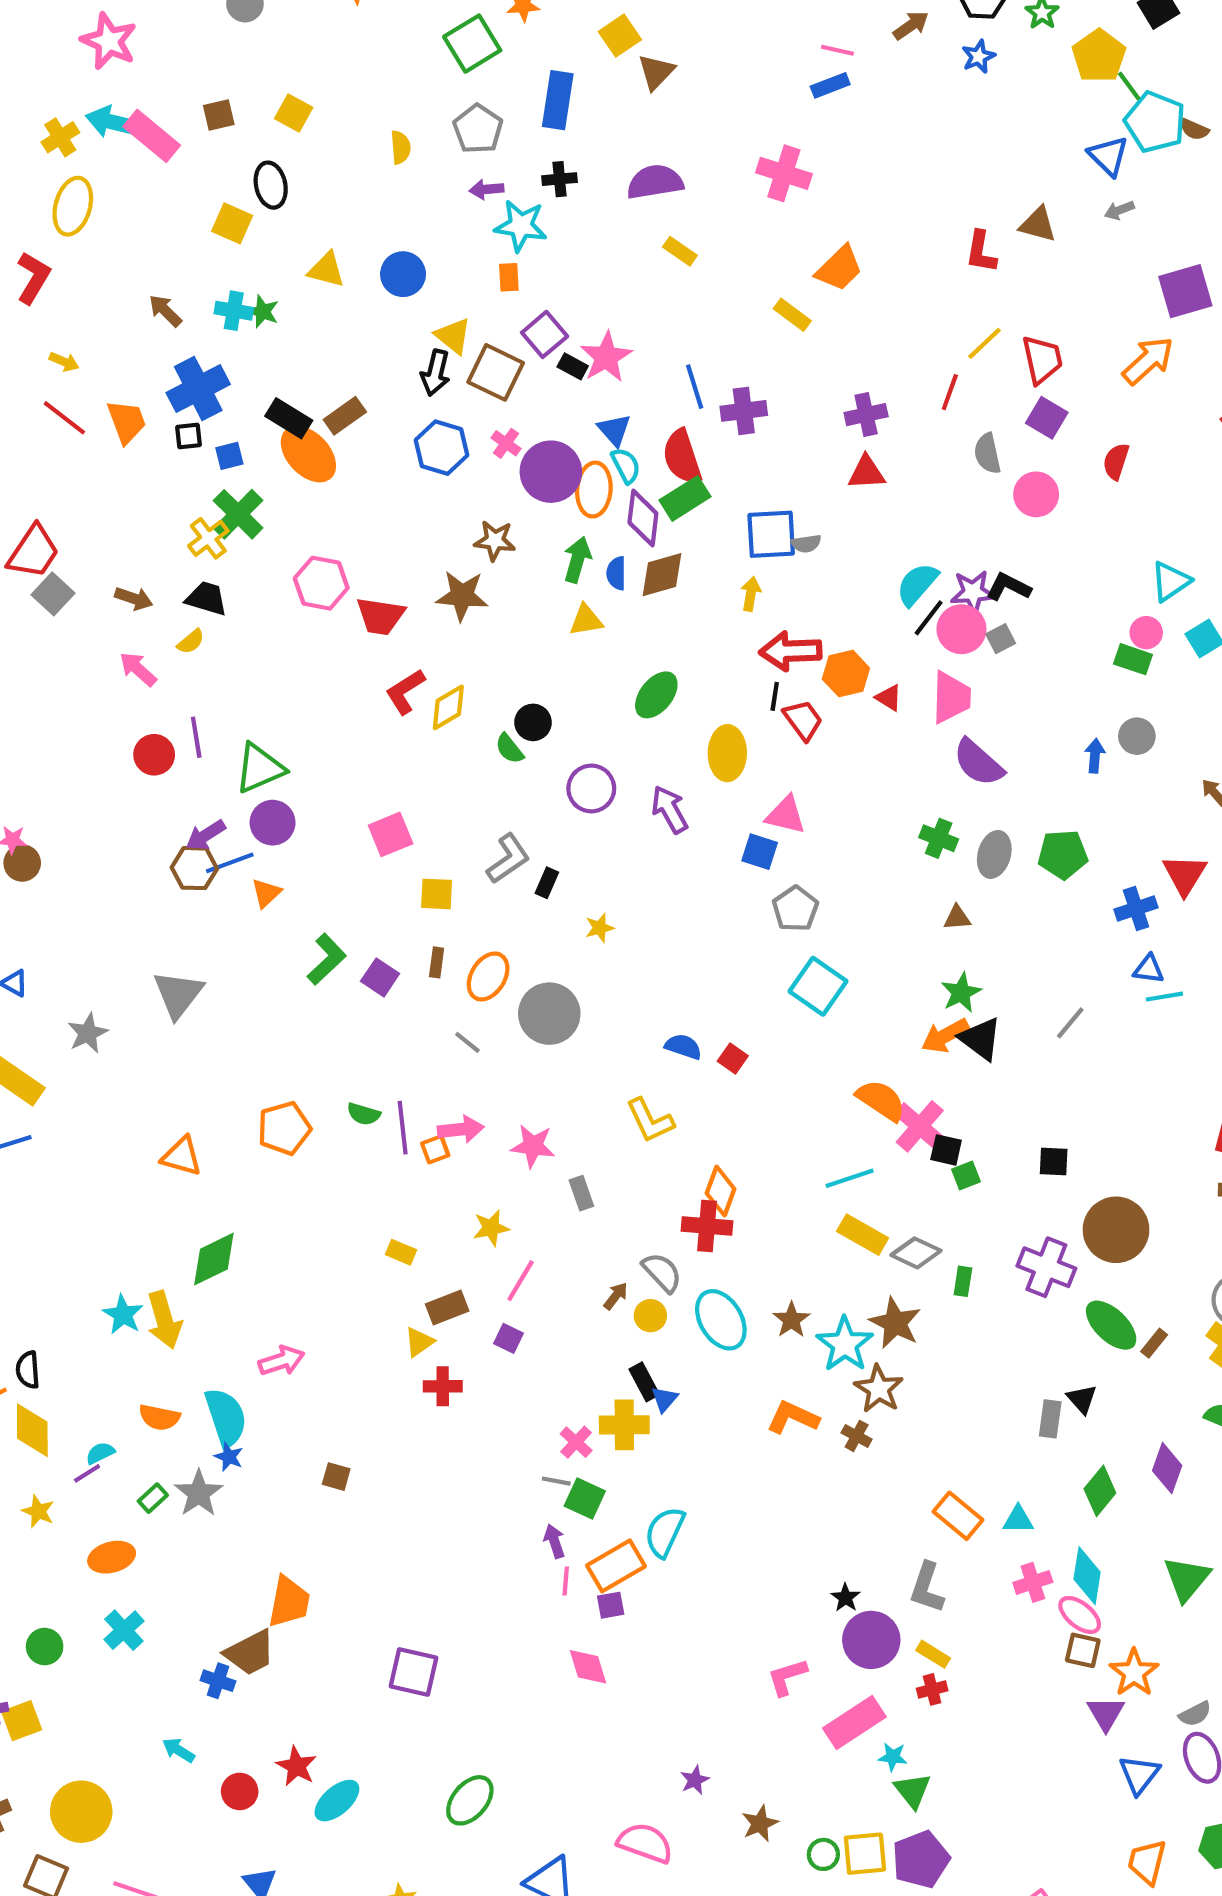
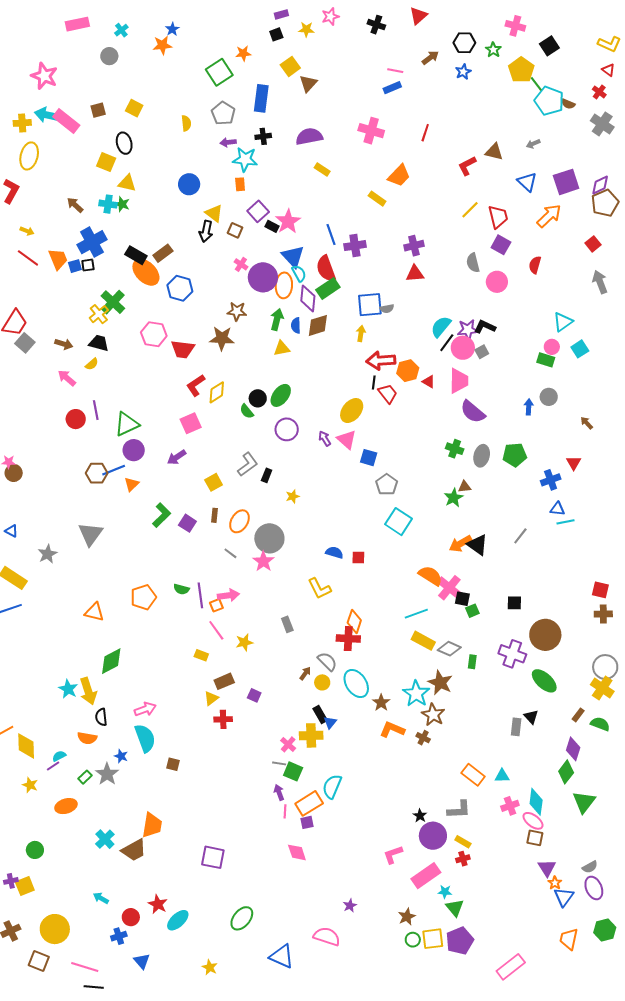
yellow cross: (60, 137) -> (22, 123), turned 30
blue triangle: (1108, 156) -> (527, 182), moved
red L-shape: (981, 252) -> (467, 166), turned 55
yellow triangle: (326, 270) -> (127, 183), moved
brown square: (496, 372) -> (235, 230), size x0.6
red line: (950, 392) -> (425, 133), moved
blue triangle: (614, 430) -> (293, 256), size x1.4
blue hexagon: (441, 448) -> (180, 288), moved
blue square: (229, 456) -> (75, 266), moved
green ellipse: (656, 695) -> (281, 395), moved
yellow ellipse: (727, 753) -> (352, 411), turned 40
purple arrow: (670, 810) -> (325, 438), size x0.7
pink triangle: (786, 815) -> (347, 440), moved, turned 30
pink square: (391, 834) -> (191, 423), moved
purple arrow: (206, 835) -> (177, 457), moved
red triangle: (1185, 875) -> (574, 463), size x0.7
yellow square: (437, 894) -> (214, 482), turned -30
green star: (961, 993) -> (454, 498), moved
red square: (733, 1058) -> (358, 558), turned -32
pink star: (533, 1146) -> (263, 561), moved, turned 30
pink line: (521, 1281) -> (216, 630), moved, turned -65
brown star: (791, 1320) -> (381, 703), moved
brown rectangle: (1154, 1343) -> (578, 715), moved
black semicircle: (28, 1370) -> (101, 717), moved
cyan semicircle: (226, 1417) -> (145, 738), moved
green diamond: (1100, 1491) -> (566, 772), moved
gray L-shape: (927, 1588) -> (459, 810), turned -110
cyan cross: (124, 1630) -> (105, 839), moved
orange star: (1134, 1673) -> (555, 883), moved, size x0.6
blue cross: (218, 1681) -> (119, 936), moved, turned -35
brown star: (760, 1823) -> (407, 917), moved

